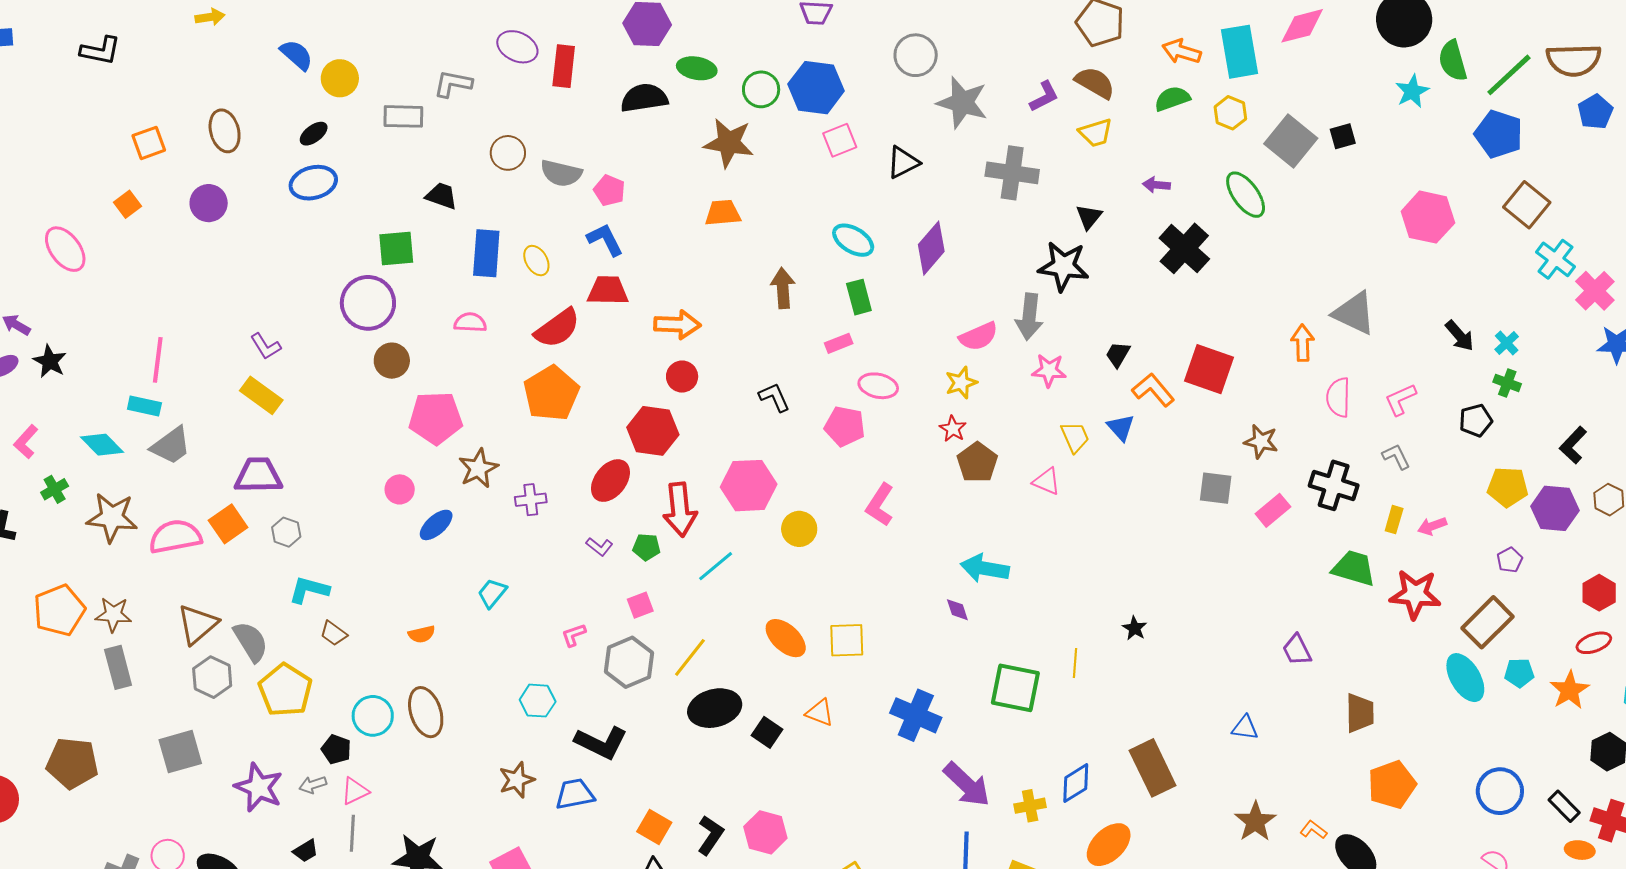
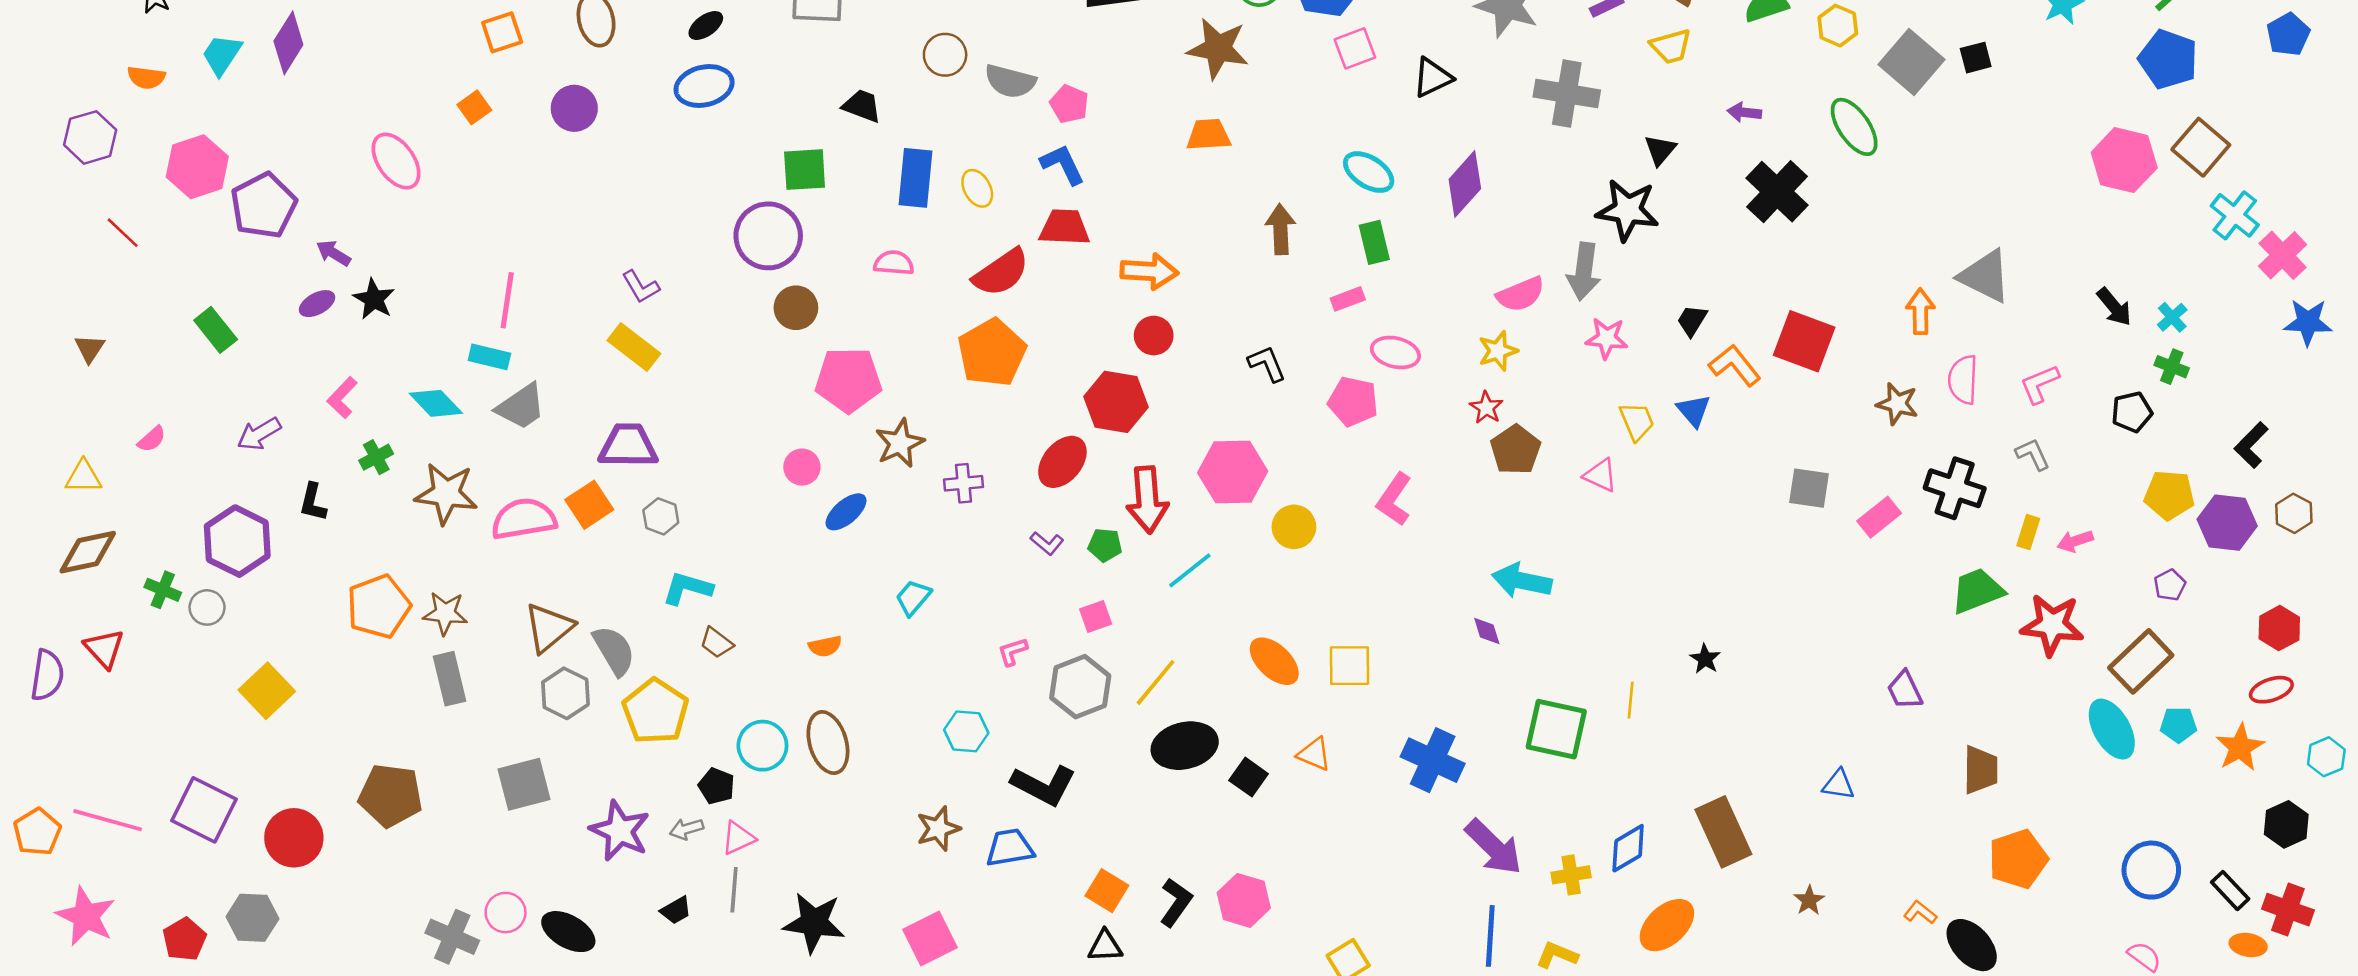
pink hexagon: (1428, 217) -> (2124, 160), moved
brown star: (1261, 441) -> (1897, 404), moved
green trapezoid: (1354, 568) -> (1977, 591), turned -39
brown star: (1255, 822) -> (1809, 900), moved, size x0.6

